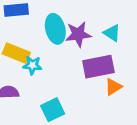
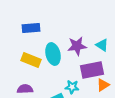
cyan ellipse: (55, 29) -> (53, 54), moved
cyan star: (32, 65) -> (72, 87), moved

